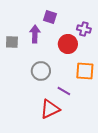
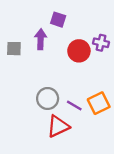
purple cross: (84, 29) -> (101, 43), moved
gray circle: (41, 71) -> (48, 98), moved
orange square: (85, 71) -> (99, 103), moved, turned -30

